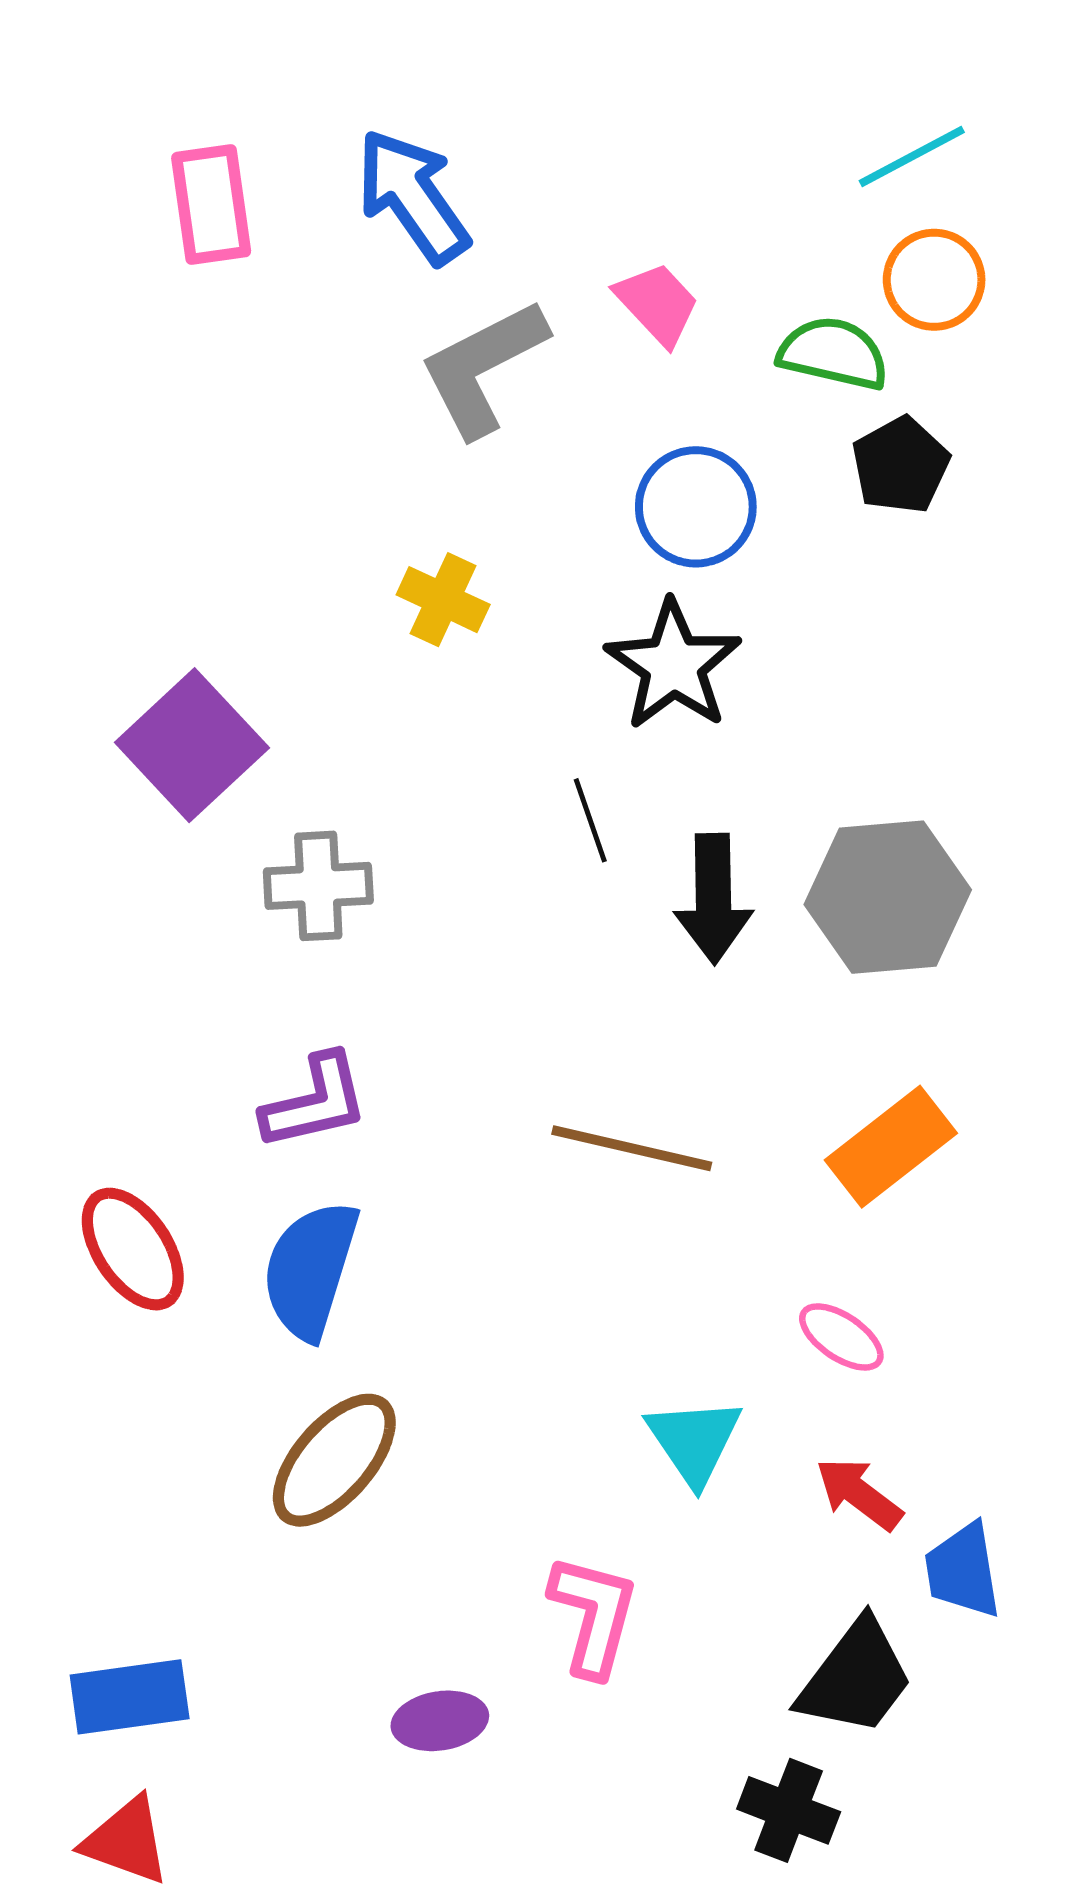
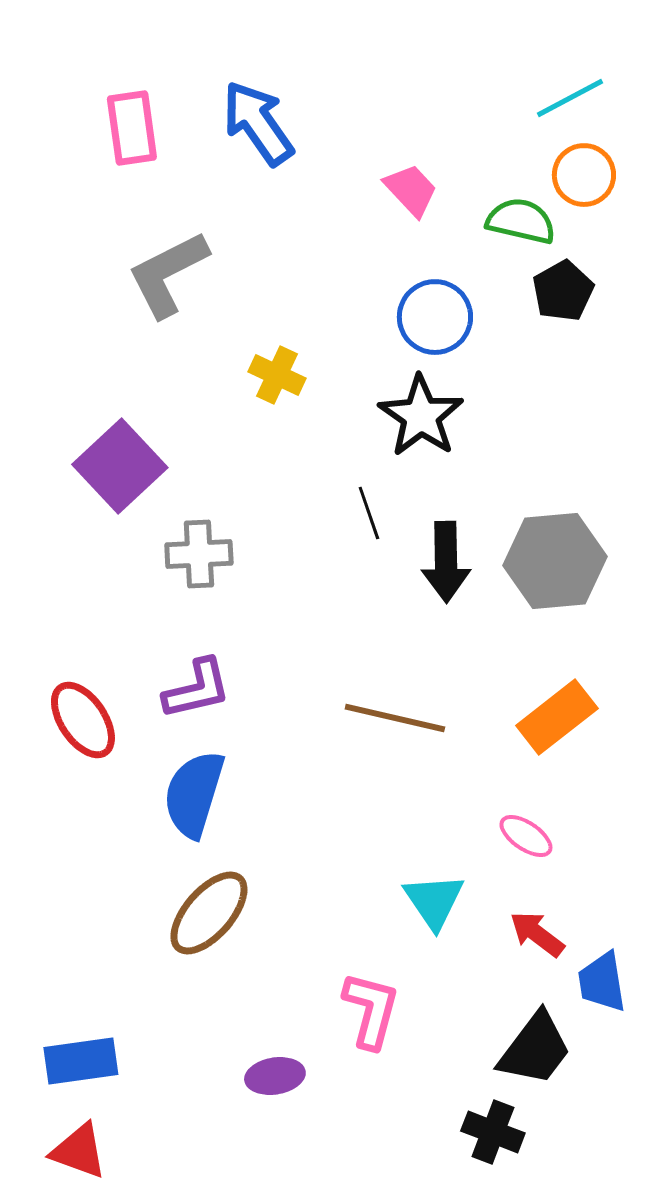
gray L-shape: (483, 368) -> (168, 274), moved
red ellipse: (133, 1249) -> (83, 720), moved

